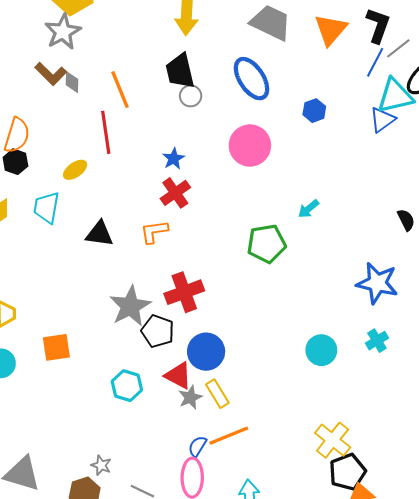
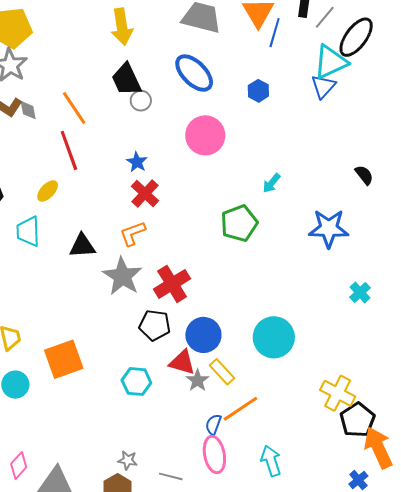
blue line: (375, 62) -> (275, 33), moved
blue star: (377, 283) -> (329, 228), moved
gray star: (130, 306) -> (122, 276), moved
orange square: (56, 347) -> (64, 359), size x1.4
cyan circle: (321, 350) -> (274, 337), moved, size x1.4

